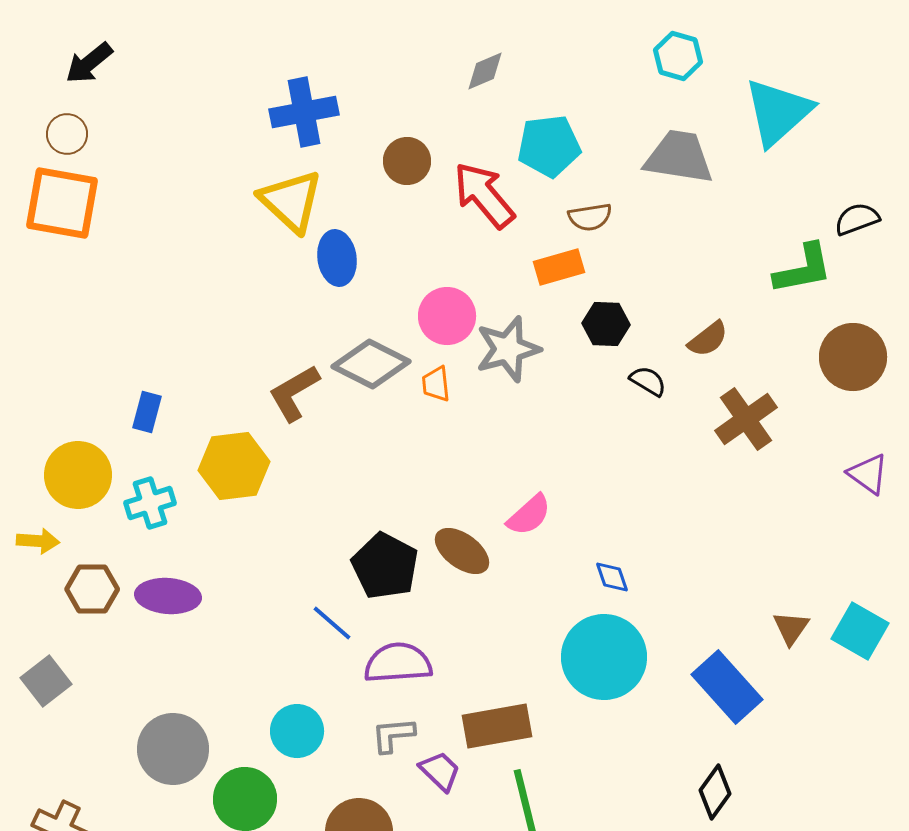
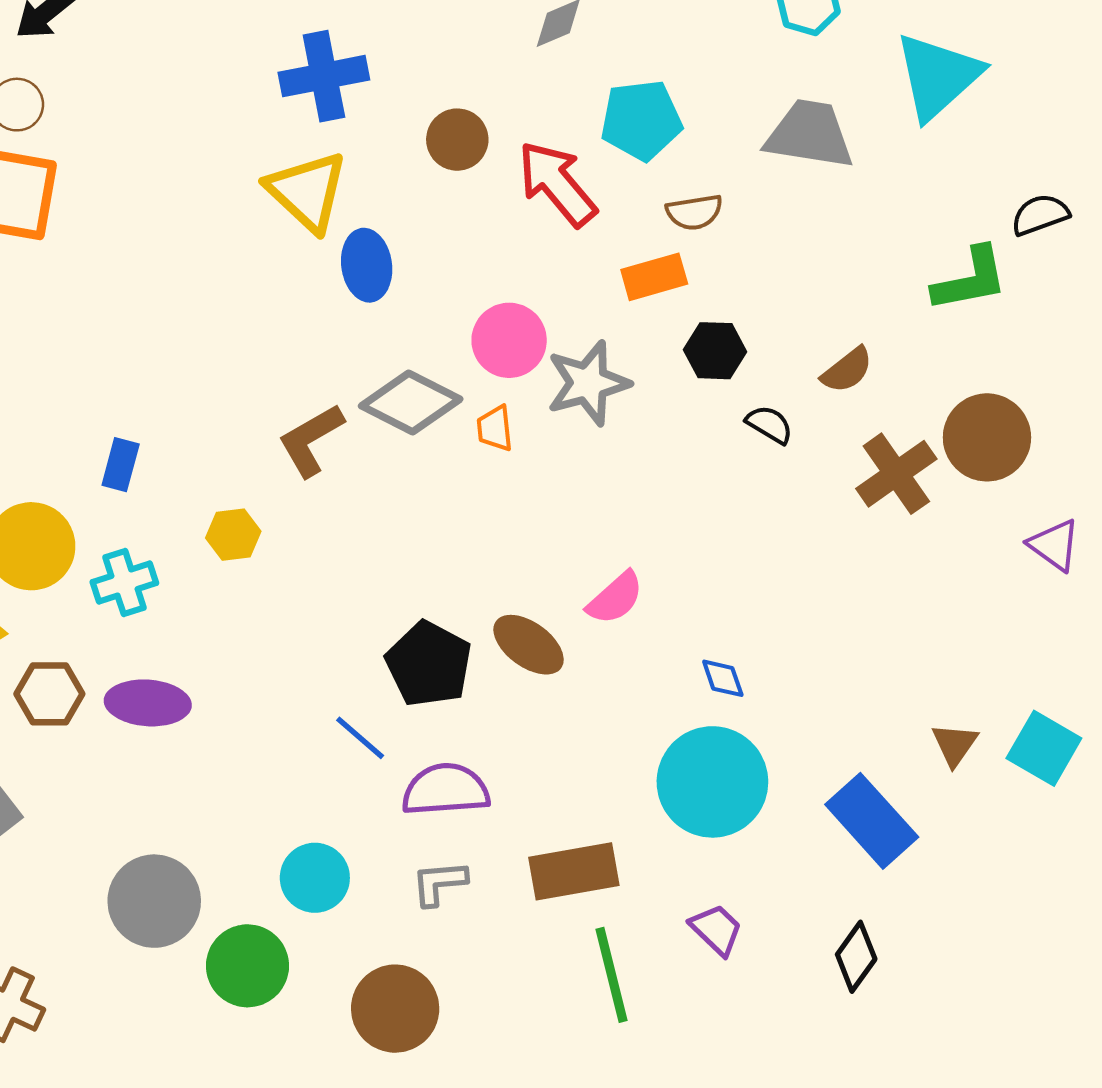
brown circle: (853, 357) -> (987, 437), moved
yellow hexagon: (234, 466) -> (233, 535), size x0.6
purple trapezoid: (440, 771) -> (716, 930), moved

